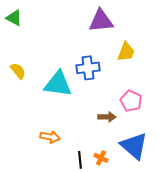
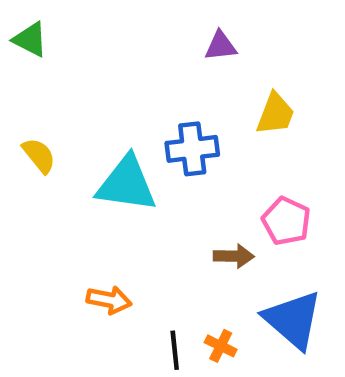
purple triangle: (101, 21) -> (221, 46), size x0.6

